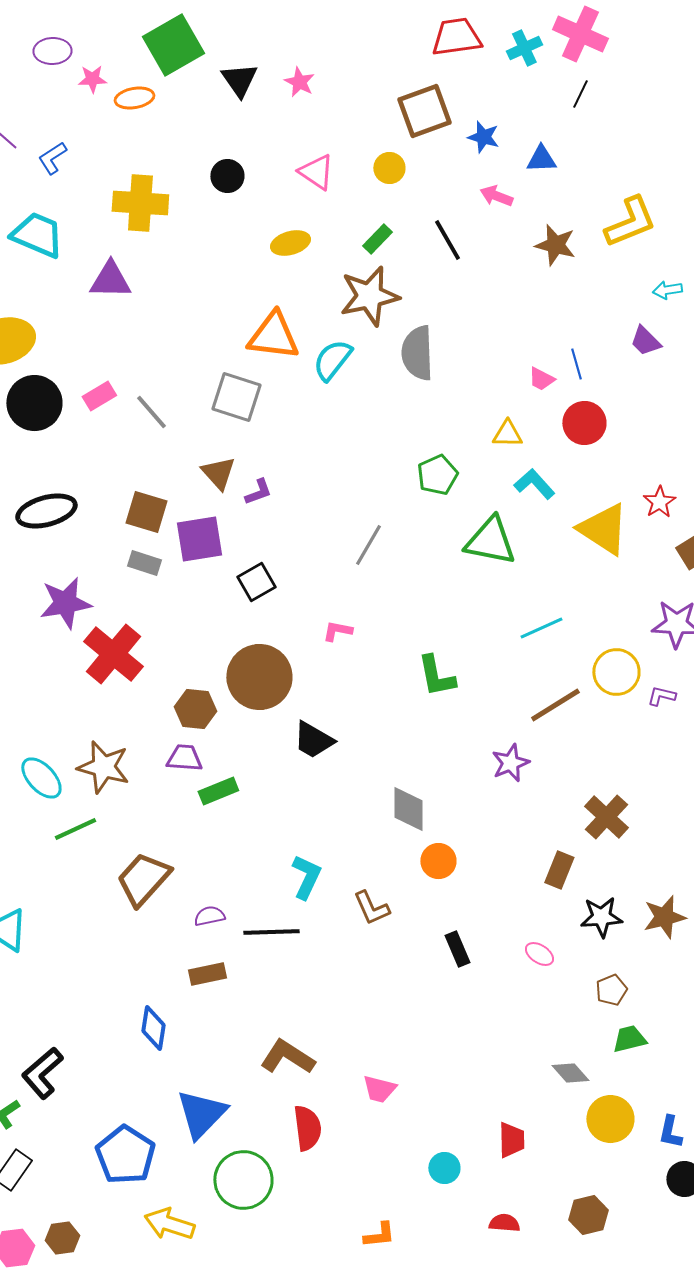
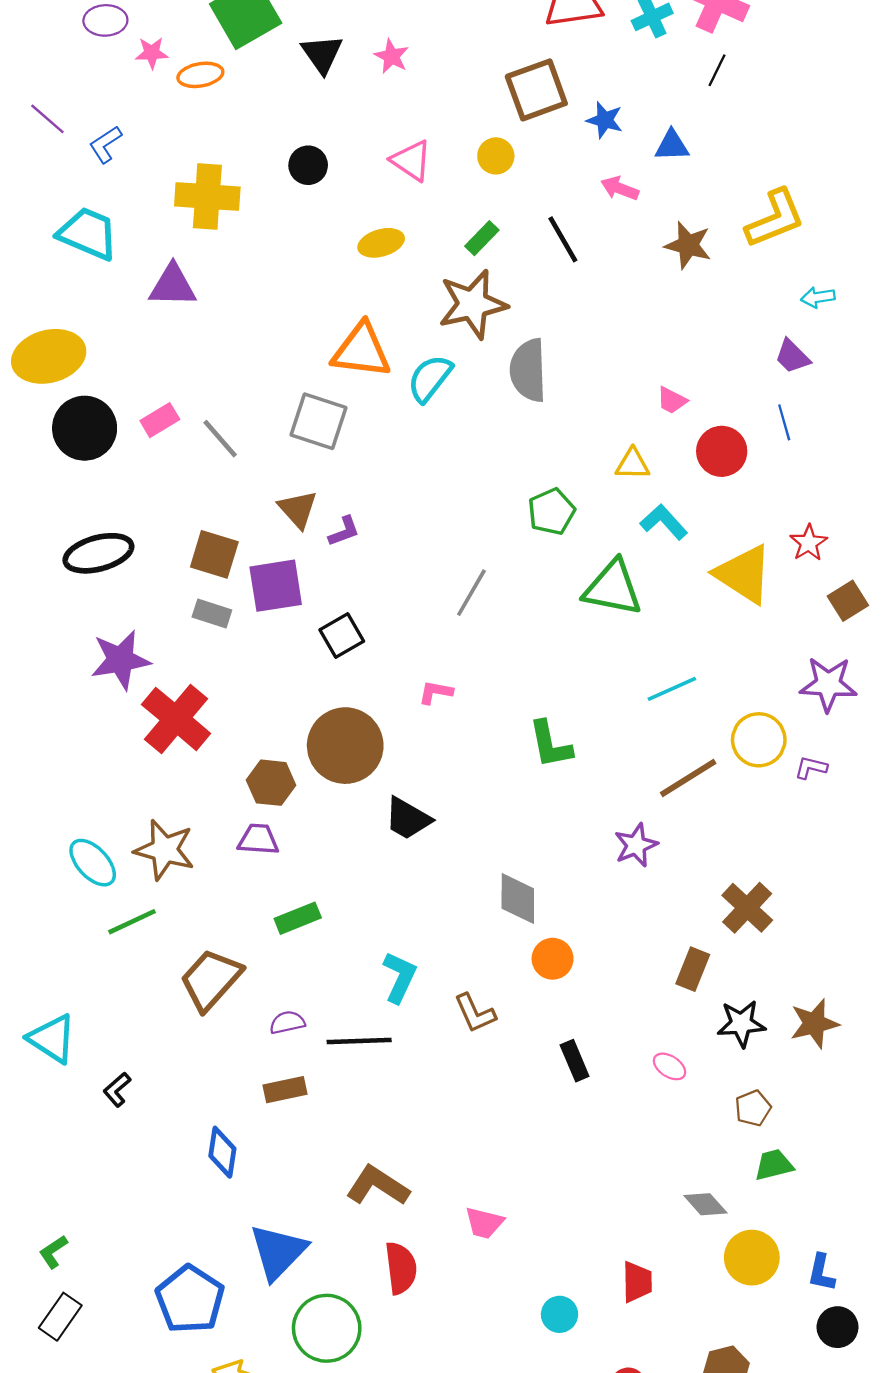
blue line: (576, 364) -> (784, 422), moved
green rectangle: (218, 791) -> (298, 918), moved
black L-shape: (42, 1073) -> (117, 1090), moved, size x0.6

